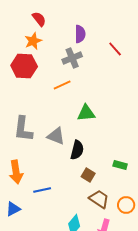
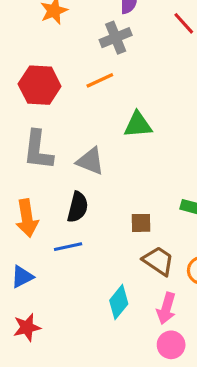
red hexagon: (24, 66) -> (40, 85), moved
black semicircle: (77, 150) -> (78, 207), moved
brown square: (88, 175) -> (141, 223), turned -32

